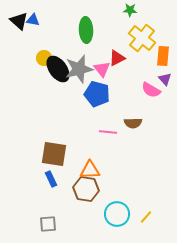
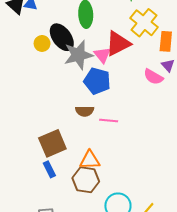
red triangle: (117, 58) -> (118, 43), size x1.5
black ellipse: (58, 69) -> (62, 37), moved
brown semicircle: (133, 123) -> (85, 111), moved
brown square: (54, 154) -> (52, 143), turned -32

